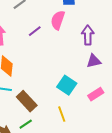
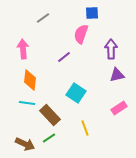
purple line: (35, 31) -> (64, 57), moved
cyan square: (67, 85) -> (76, 93), moved

